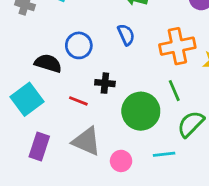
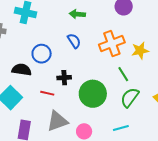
green line: (174, 91) -> (123, 74), moved
gray triangle: (86, 141) -> (57, 121), turned -35
cyan line: (164, 154) -> (121, 128), moved

